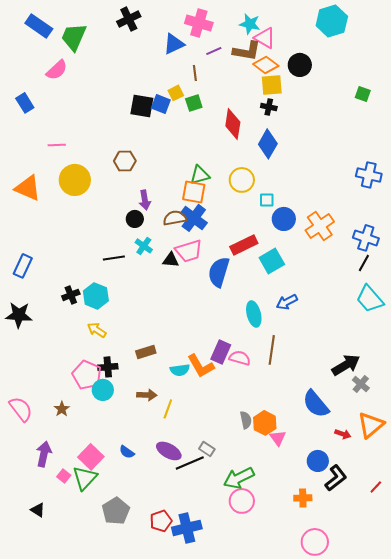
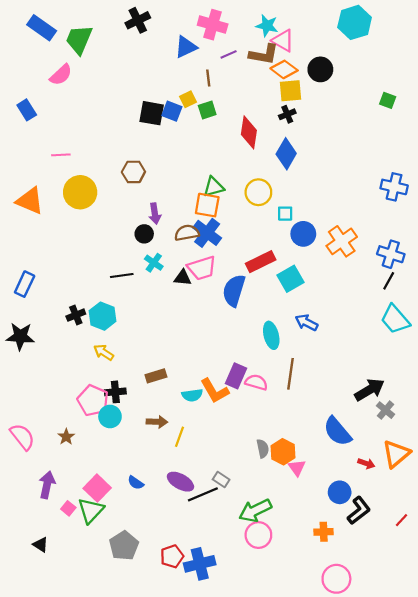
black cross: (269, 107) -> (287, 114), turned -35
blue arrow: (287, 302) -> (306, 323), turned 55

